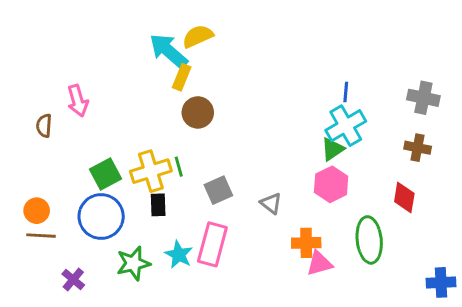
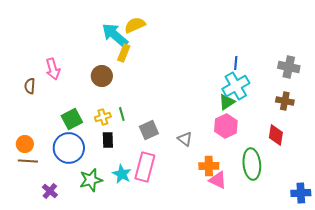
brown circle: (198, 112) -> (102, 76), moved
yellow cross: (151, 171) -> (103, 117), size x0.6
pink triangle: (319, 263) -> (218, 180), turned 42

